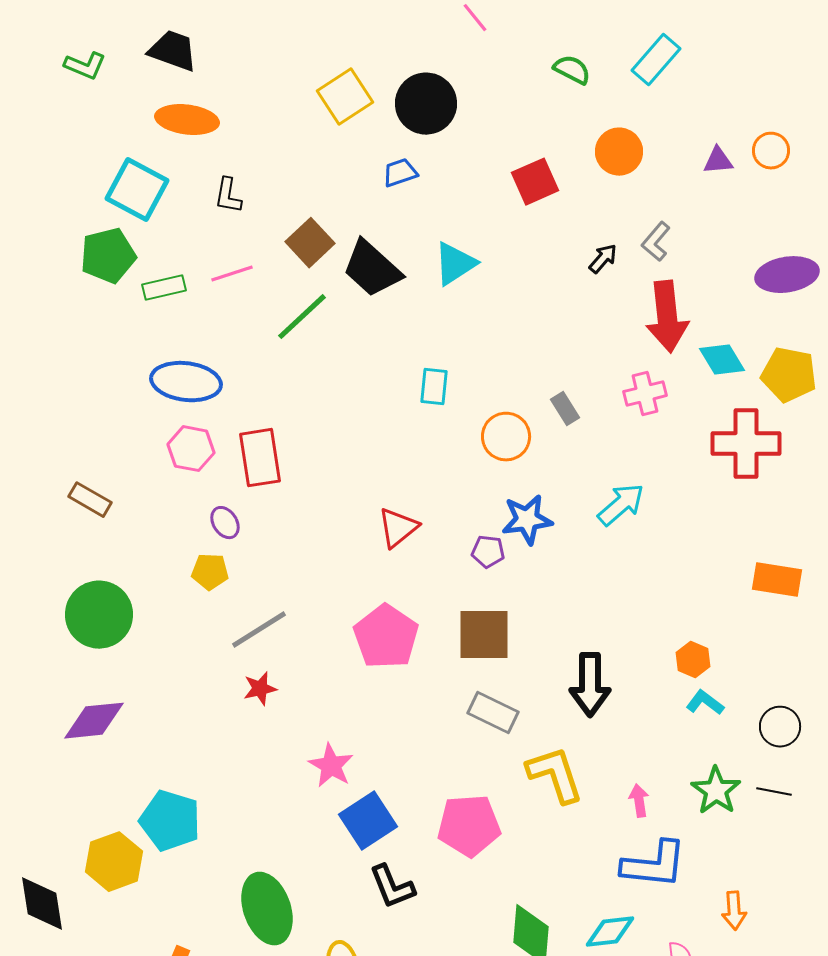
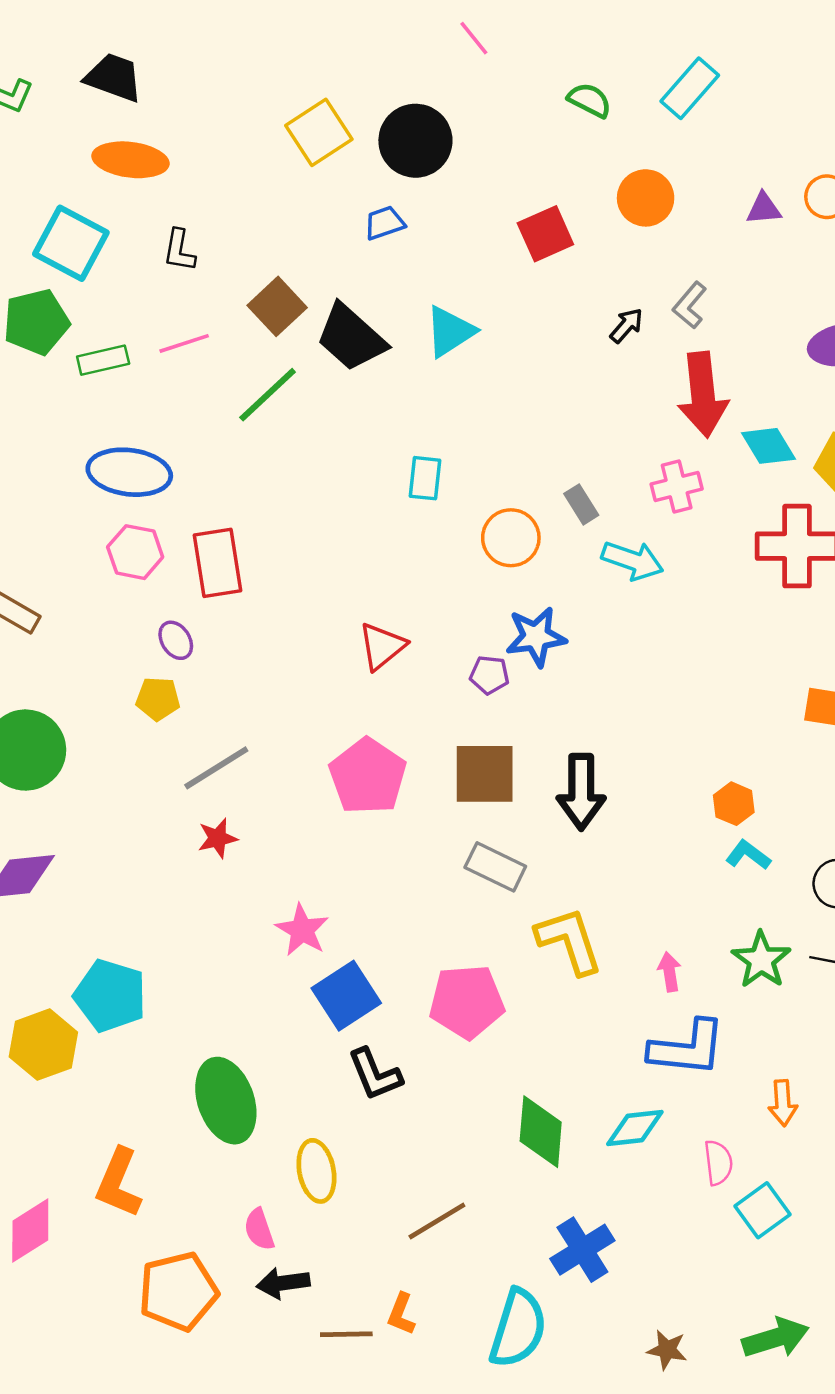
cyan arrow: (621, 505) -> (632, 560), moved, turned 60
black arrow: (590, 685) -> (581, 792), moved

